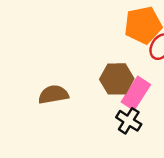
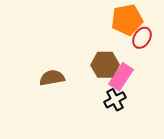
black cross: (129, 121) -> (115, 100), turned 30

